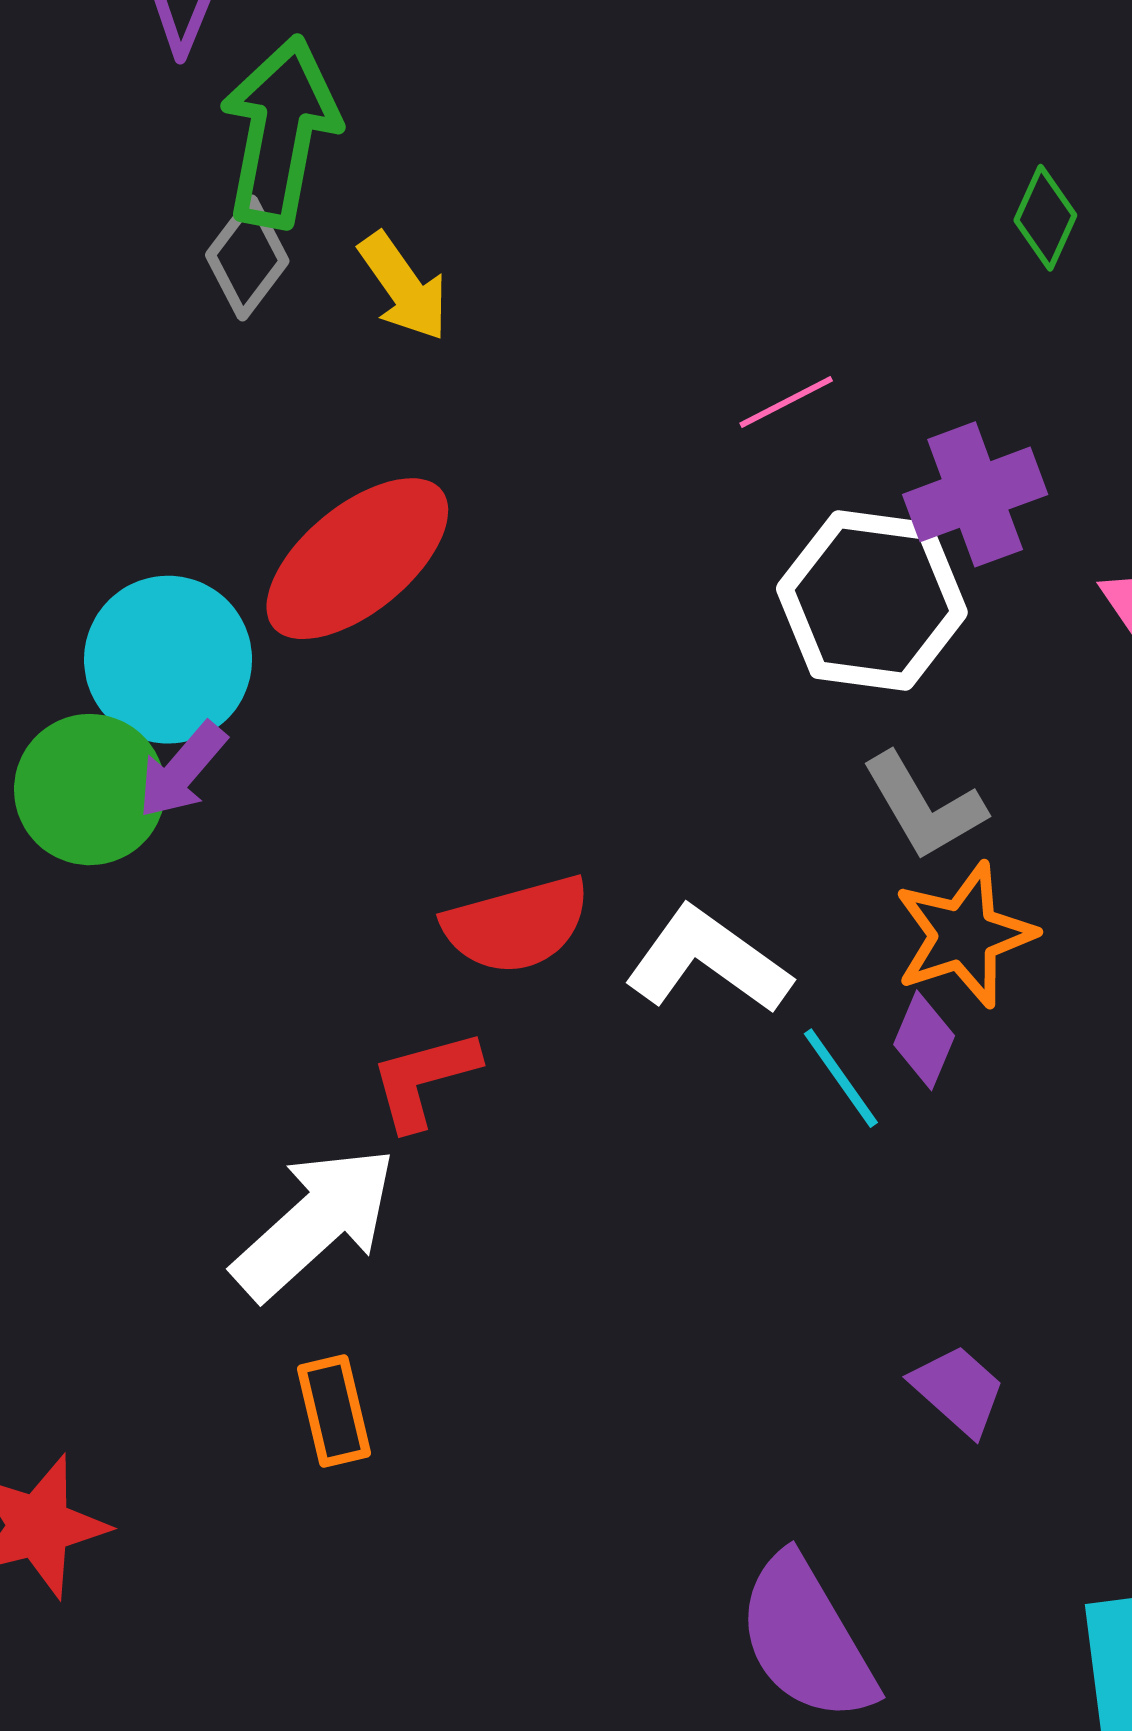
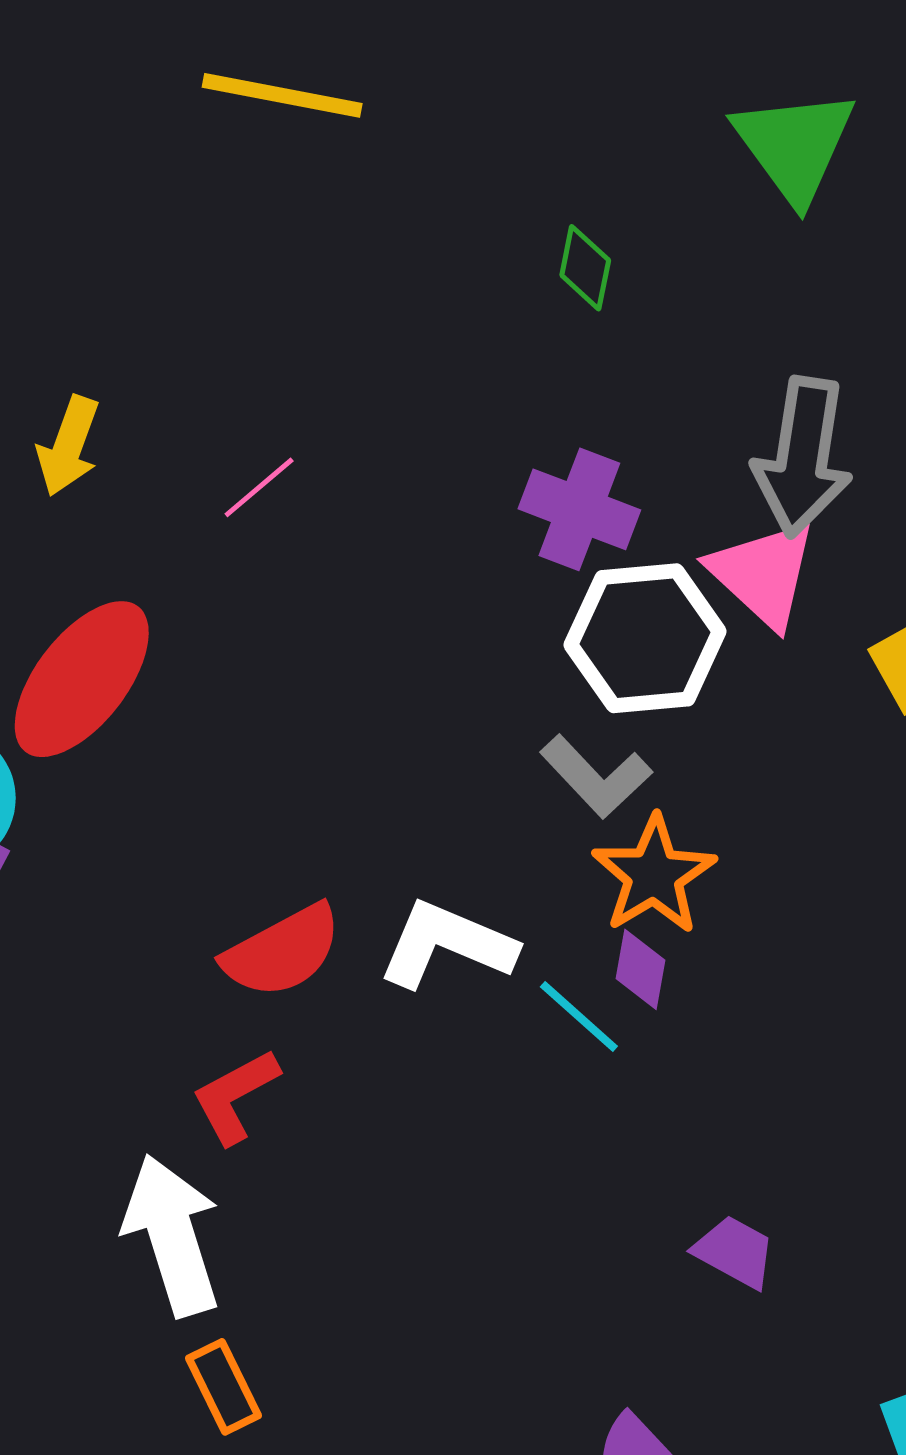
yellow arrow: (403, 287) -> (68, 446), turned 68
pink line: (786, 402) -> (259, 487), moved
purple cross: (975, 494) -> (579, 509), turned -36
white hexagon: (872, 601) -> (645, 638), moved
white arrow: (315, 1223) -> (172, 1235), turned -52

